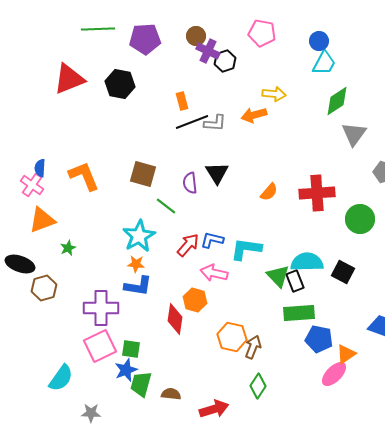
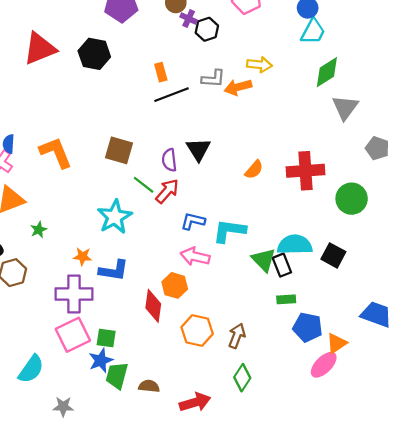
purple cross: (208, 51) -> (189, 19), size x0.7
gray L-shape: (215, 123) -> (213, 79), moved
red arrow: (188, 245) -> (167, 191), moved
orange star: (136, 264) -> (83, 256), moved
green rectangle: (299, 313) -> (286, 299), size x0.6
orange hexagon: (232, 337) -> (197, 330), moved

